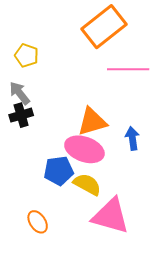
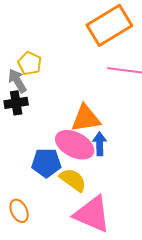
yellow pentagon: (27, 55) -> (30, 63), moved
blue arrow: (132, 138) -> (100, 144), moved

